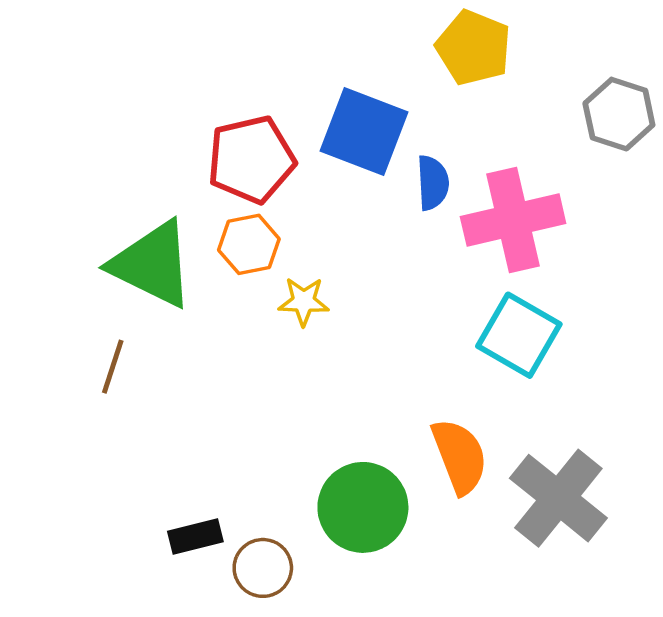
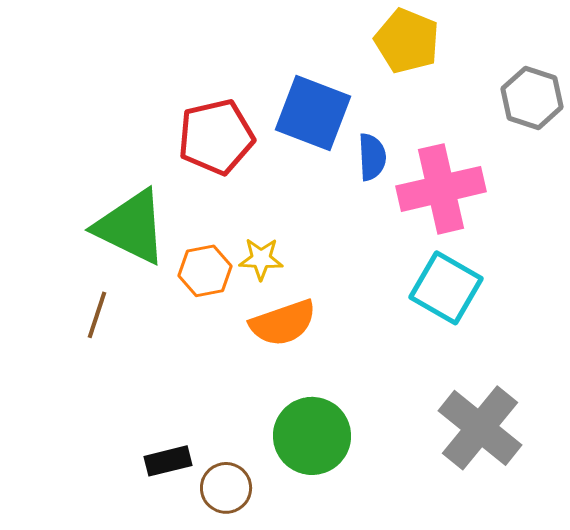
orange hexagon: (249, 244) -> (205, 271), moved
orange semicircle: (460, 456) -> (283, 323), moved, turned 92

